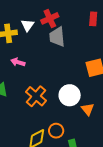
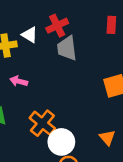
white triangle: (28, 25) -> (30, 35), turned -32
white circle: (70, 95) -> (61, 142), moved

